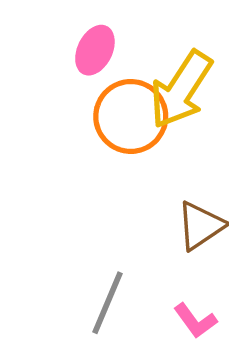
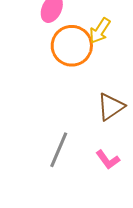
yellow arrow: (181, 90) -> (100, 31), size x0.6

